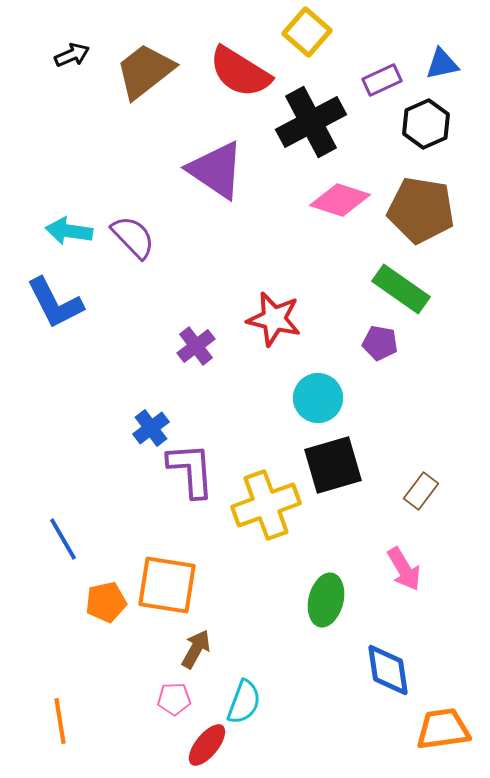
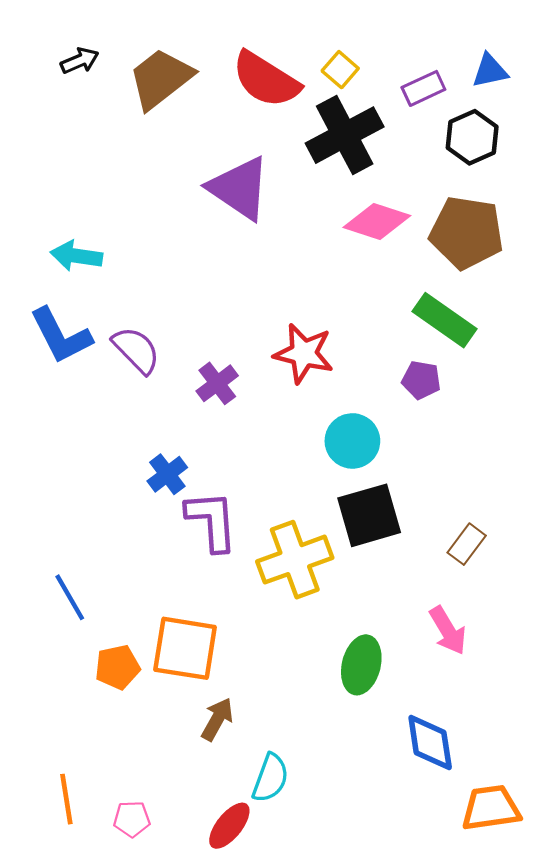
yellow square: (307, 32) -> (340, 70), moved, size x0.7
purple semicircle: (133, 237) -> (136, 350), moved
pink pentagon: (174, 699) -> (132, 819), moved

